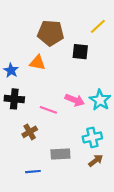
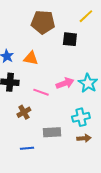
orange triangle: (37, 63) -> (31, 58), moved
pink arrow: (75, 100) -> (65, 83), turned -42
brown arrow: (96, 161) -> (84, 138), turned 32

